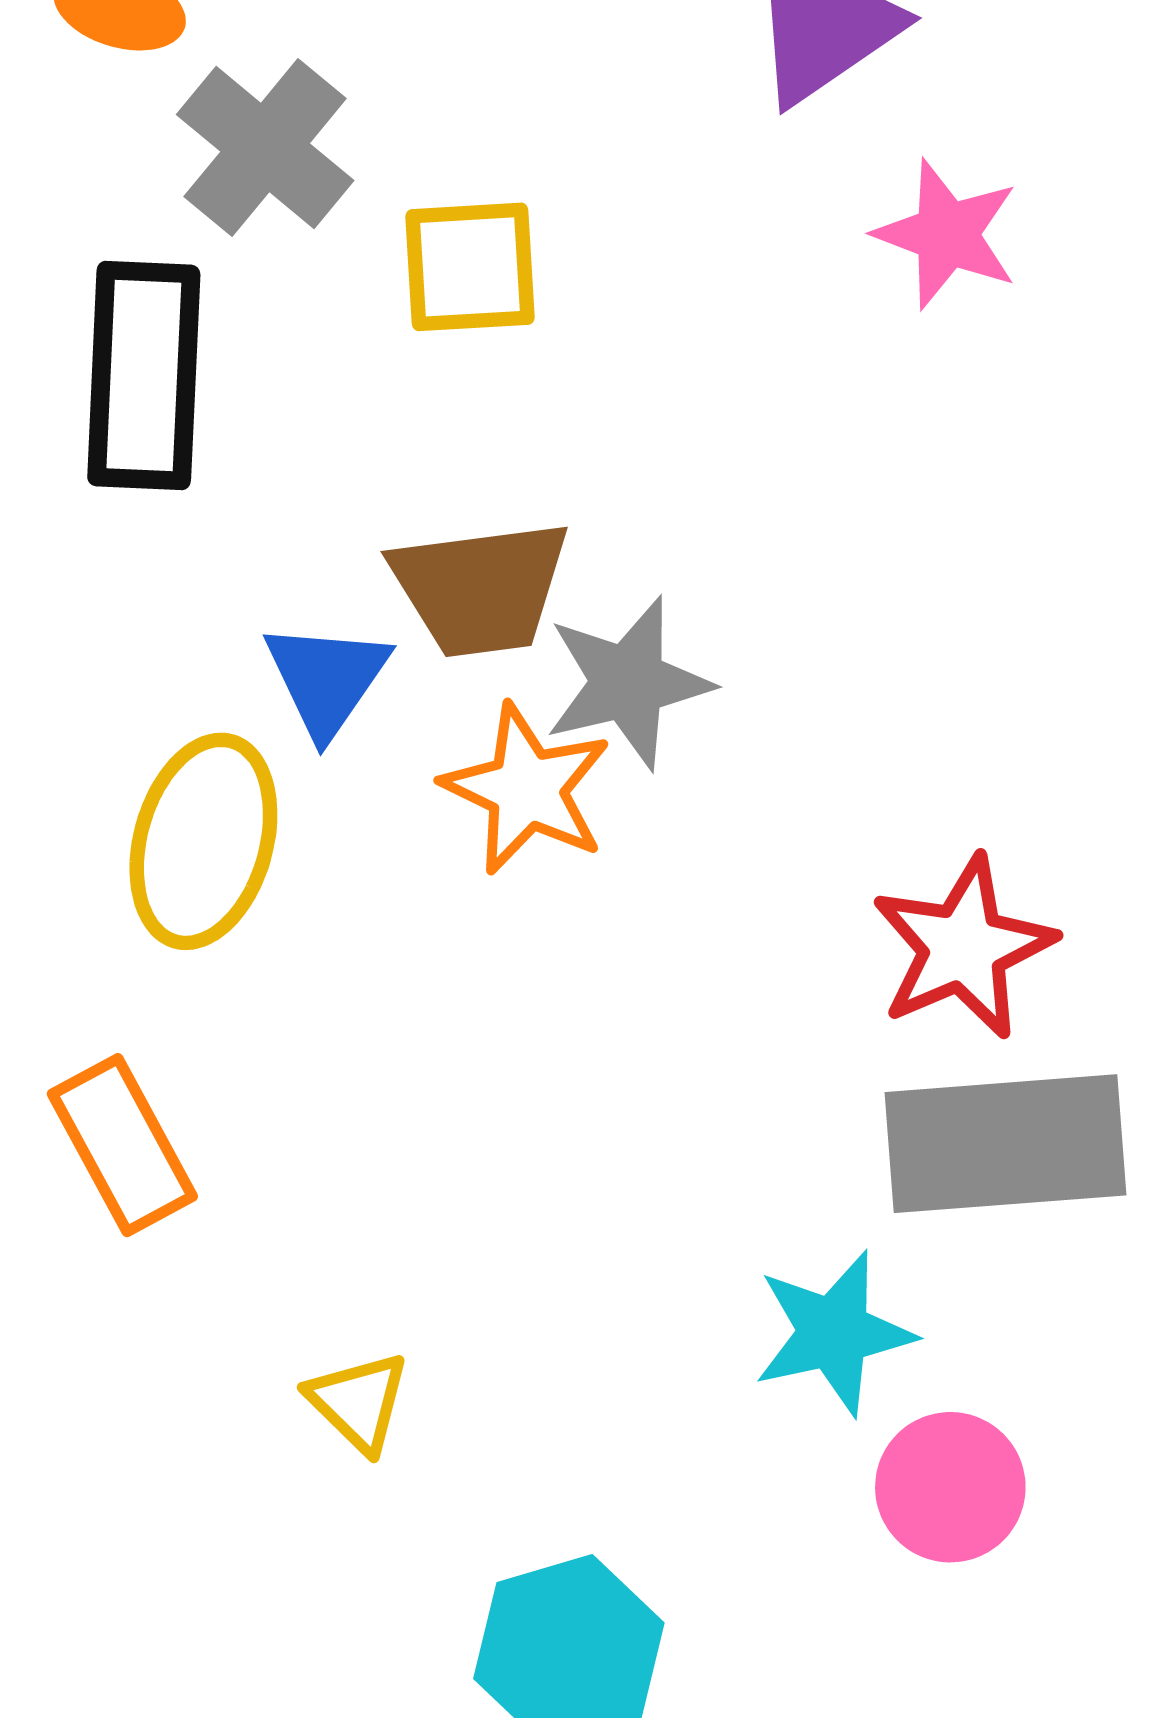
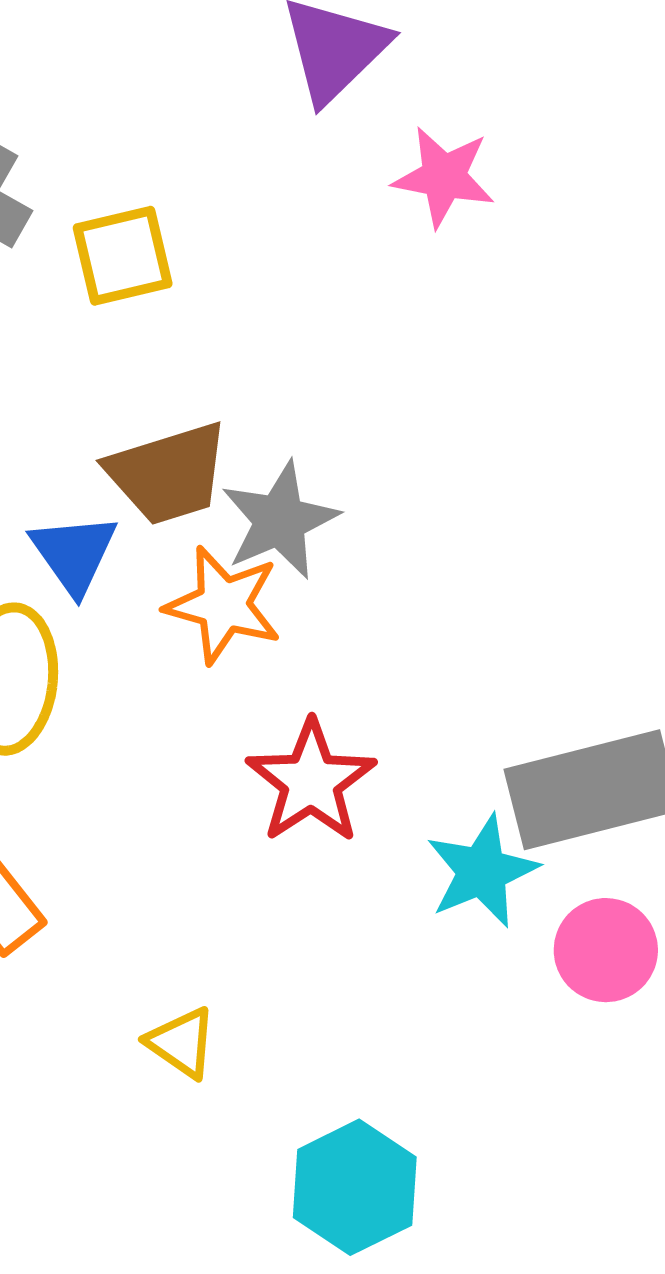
red star: (963, 947) -> (311, 782), moved
cyan star: (834, 1333) -> (482, 871), moved
pink circle: (950, 1487) -> (606, 950), moved

